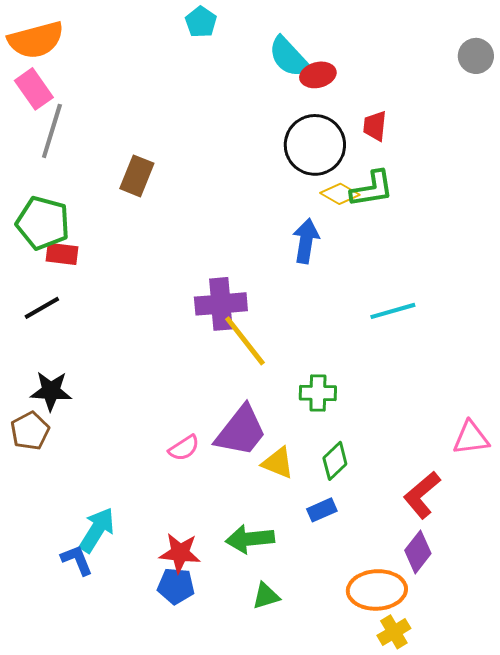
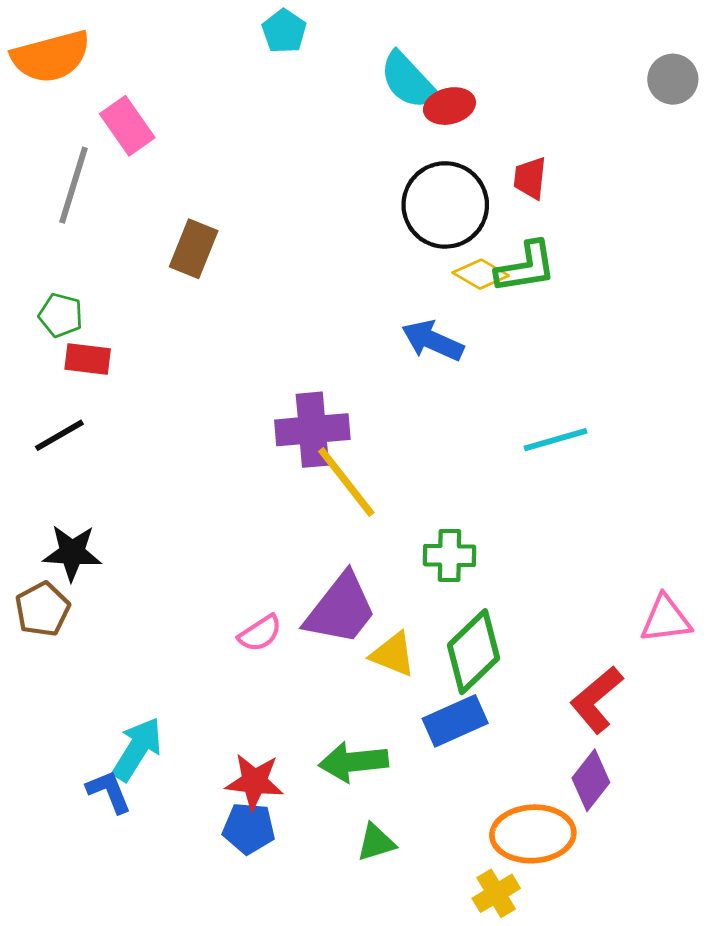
pink rectangle: (34, 89) -> (127, 126), moved
green pentagon: (43, 223) -> (61, 315), size x0.6
blue arrow: (306, 241) -> (433, 341), turned -75
green diamond: (335, 461) -> (474, 652), size x1.5
blue rectangle: (322, 510) -> (455, 721), size x1.5
yellow cross: (394, 632) -> (496, 893), moved

